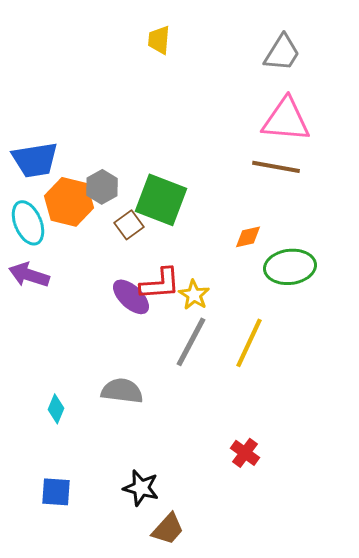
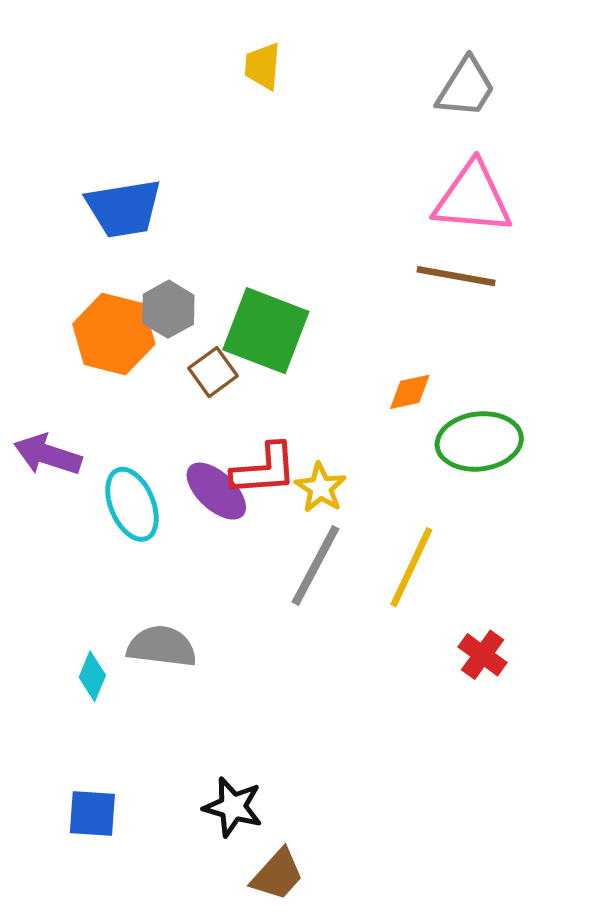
blue trapezoid: (35, 160) -> (124, 208), moved
cyan ellipse: (28, 223) -> (132, 504), moved
gray semicircle: (122, 391) -> (162, 646), moved
red cross: (245, 453) -> (483, 655), moved

